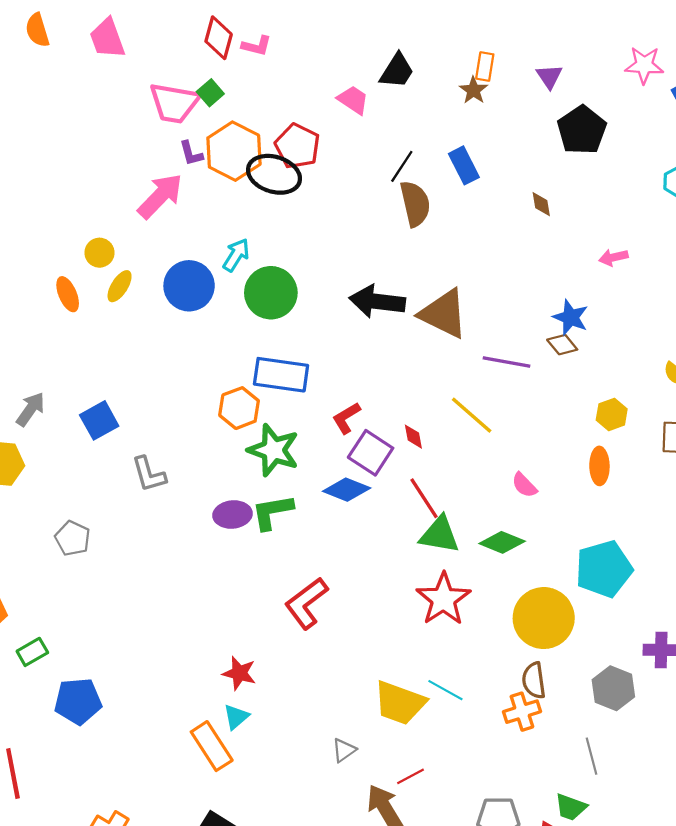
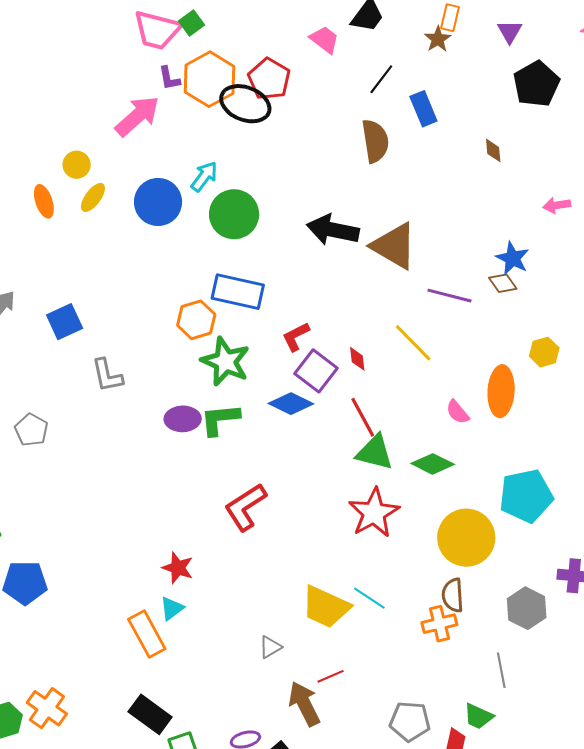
black line: (402, 166) -> (381, 79), moved
orange ellipse: (599, 466) -> (501, 391), moved, size x1.4

